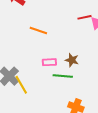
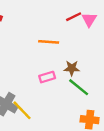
orange line: (38, 31) -> (49, 42), moved
green line: (63, 76) -> (79, 87), moved, turned 48

